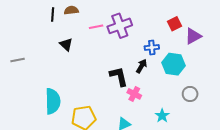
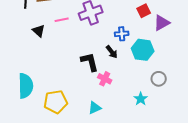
pink line: (96, 27) -> (62, 20), moved
black arrow: (141, 66) -> (112, 52), turned 112
cyan star: (162, 116) -> (141, 99), moved

